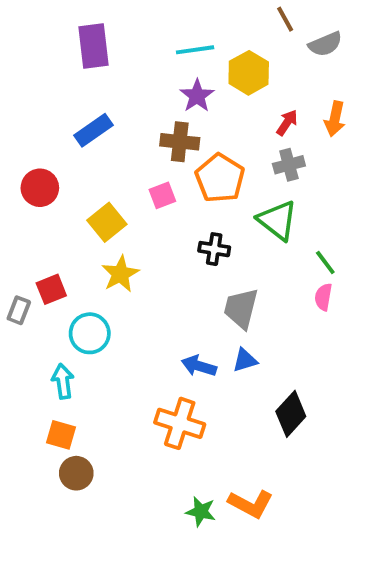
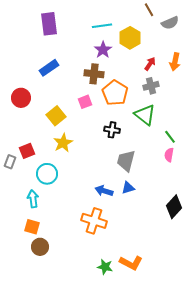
black diamond: (291, 414) -> (174, 207), moved

